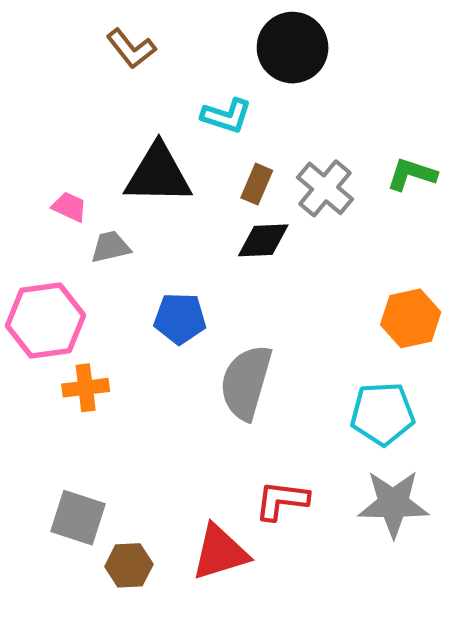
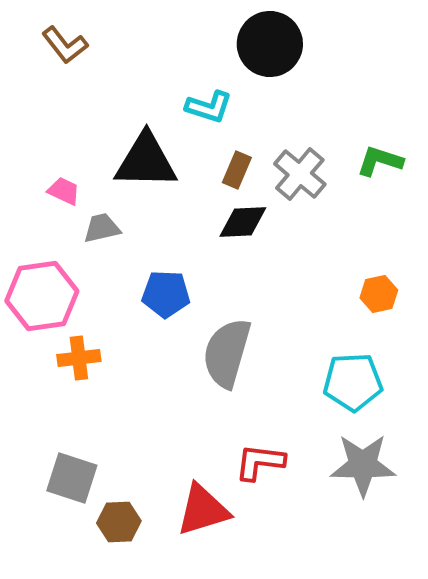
brown L-shape: (131, 49) -> (65, 45), moved
orange hexagon: (411, 318) -> (379, 294), size x0.7

